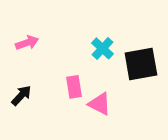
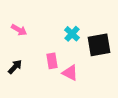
pink arrow: (27, 43) -> (19, 30), turned 49

